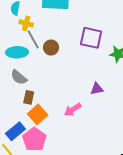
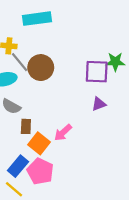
purple square: (91, 38) -> (97, 72), moved
brown circle: (51, 48) -> (41, 68), size x1.5
pink arrow: (73, 110) -> (63, 133), moved

